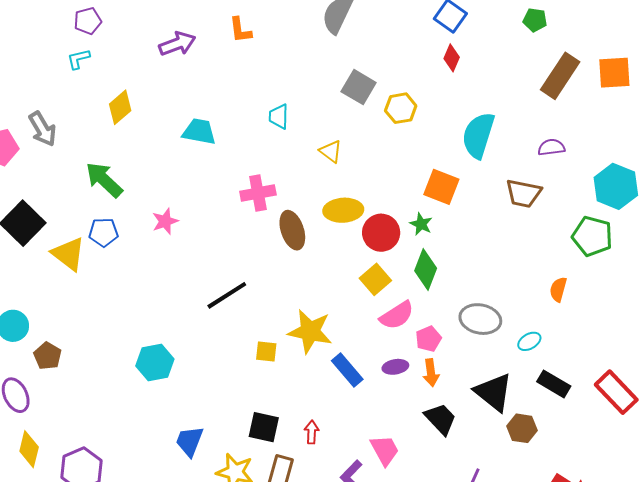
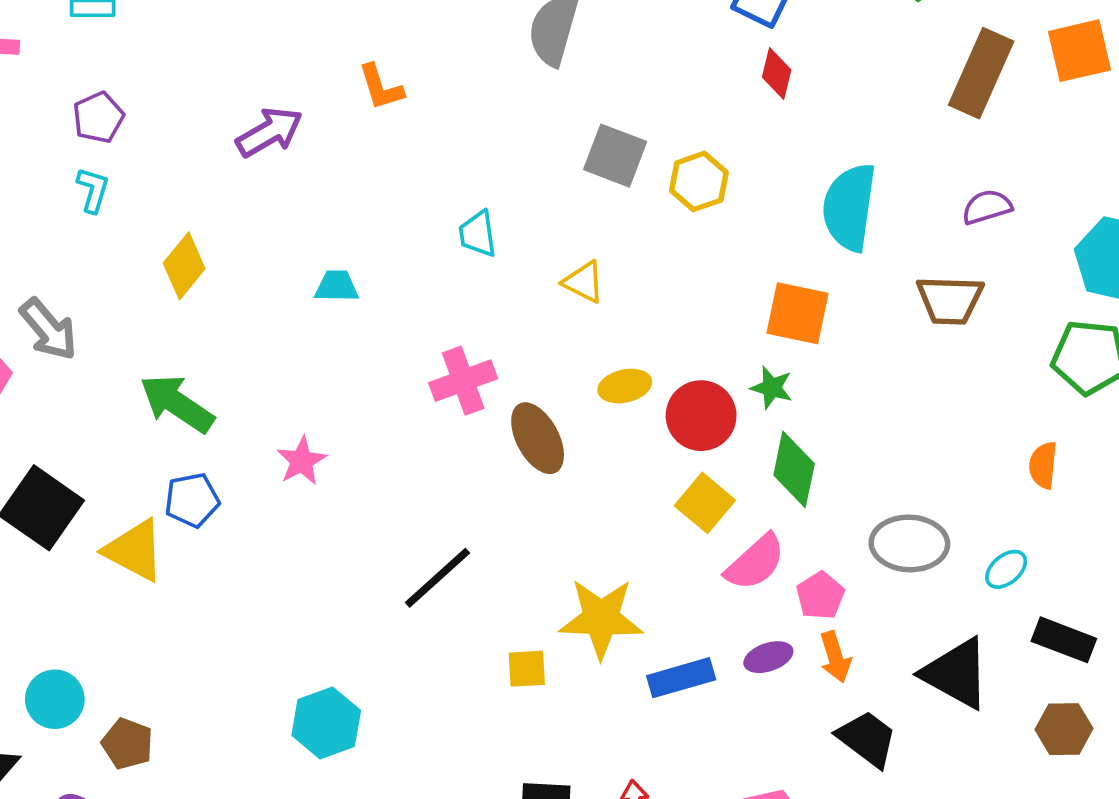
cyan L-shape: (78, 59) -> (93, 190), turned 130
cyan trapezoid: (199, 132) -> (337, 286), size x0.7
yellow ellipse: (343, 210) -> (625, 386), size x0.7
blue rectangle: (347, 370) -> (681, 678), turned -56
brown hexagon: (522, 428) -> (1064, 729), moved

